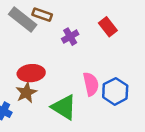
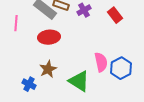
purple cross: (70, 37) -> (84, 10), moved
red ellipse: (31, 73) -> (49, 37), moved

